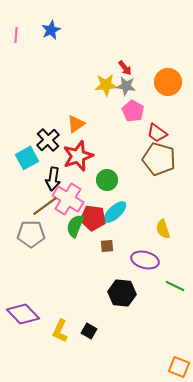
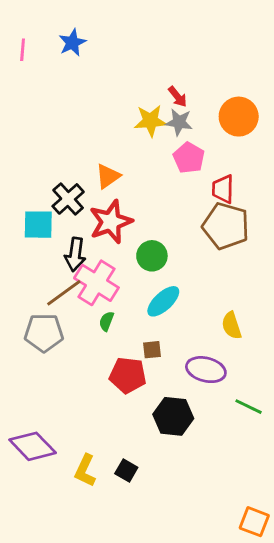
red trapezoid: (157, 133) -> (223, 189), turned 55
cyan square: (27, 158) -> (38, 225), turned 30
red pentagon: (93, 218) -> (128, 375), moved
green semicircle: (75, 226) -> (106, 321), size x0.6

